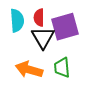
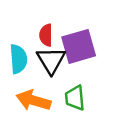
cyan semicircle: (17, 21) -> (18, 59), moved

